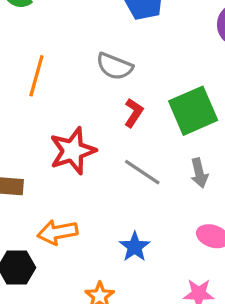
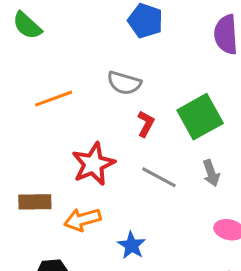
orange line: (36, 76) -> (54, 99), turned 60
orange arrow: (58, 232) -> (82, 220), moved
blue star: (135, 247) -> (132, 245), moved

